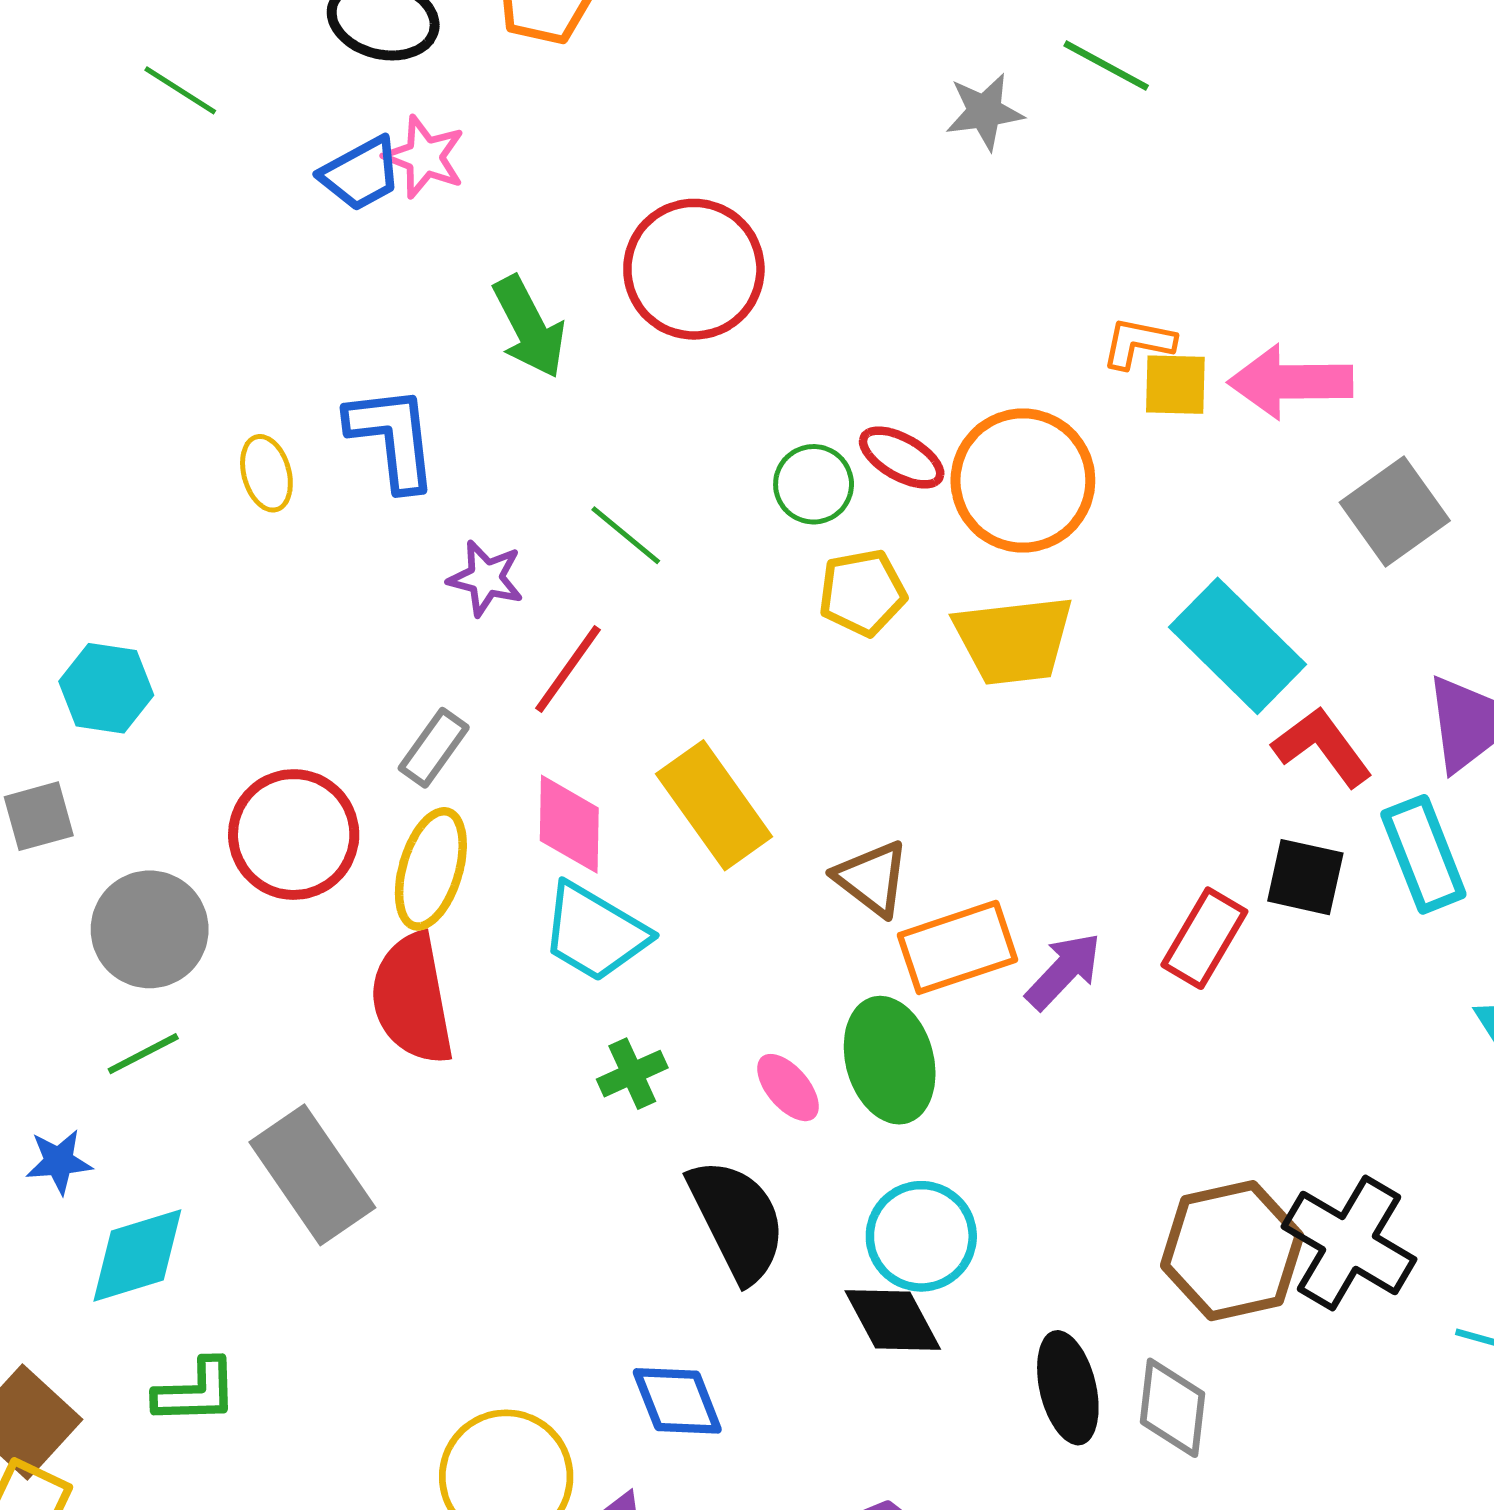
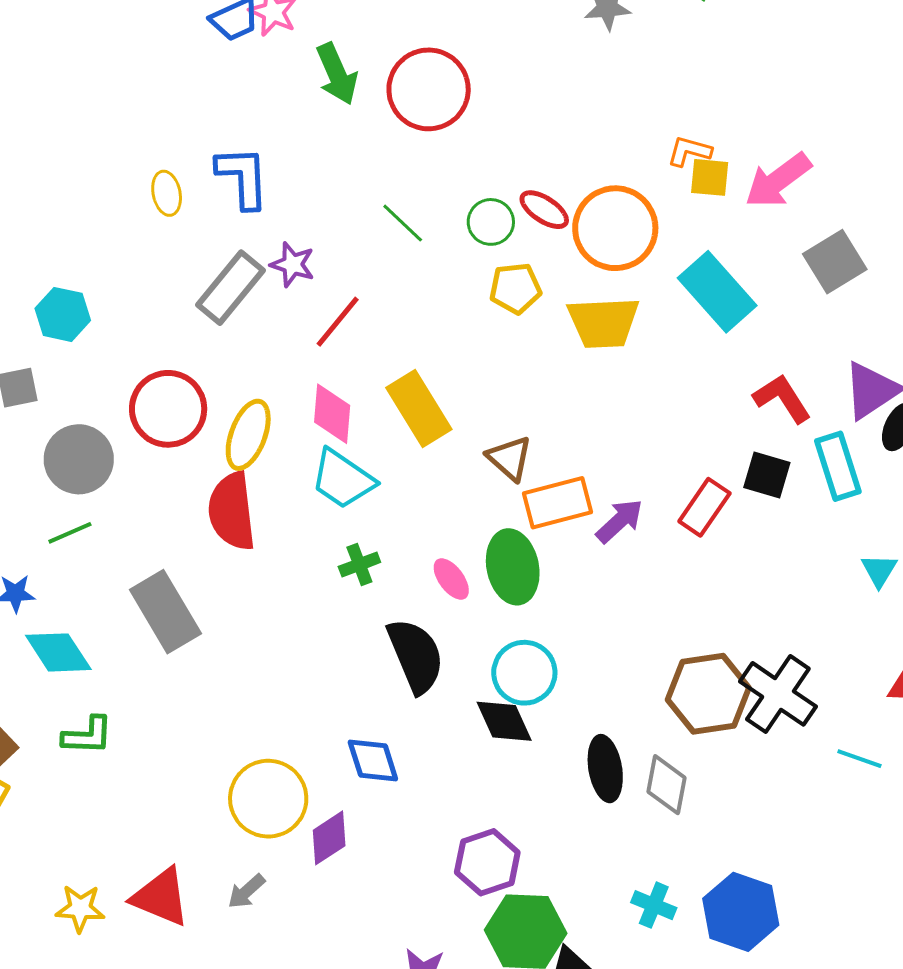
green arrow: (529, 327) -> (337, 74), moved
pink arrow: (1290, 382) -> (778, 180), turned -40
green line: (626, 535) -> (403, 223), moved
cyan rectangle: (1238, 646) -> (717, 292), moved
gray rectangle: (434, 748) -> (230, 288), moved, size x1.6
cyan diamond: (137, 1256) -> (58, 652), turned 70

